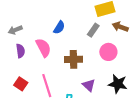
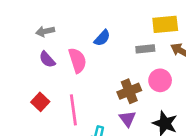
gray rectangle: (93, 30) -> (145, 49), turned 40
purple semicircle: (20, 51) -> (47, 59), turned 136
brown cross: (73, 59) -> (129, 91), moved, turned -30

